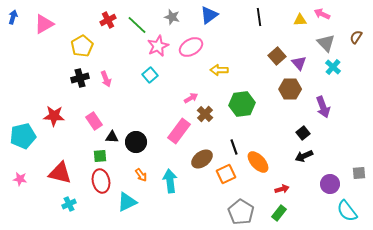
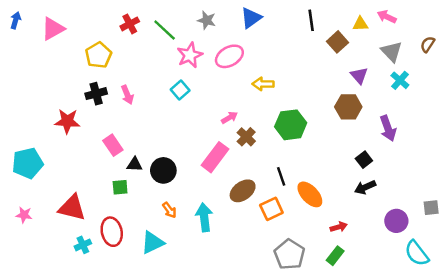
brown square: (277, 56) -> (338, 42), moved
red star: (54, 116) -> (67, 121), moved
red ellipse: (101, 181) -> (112, 232), moved

